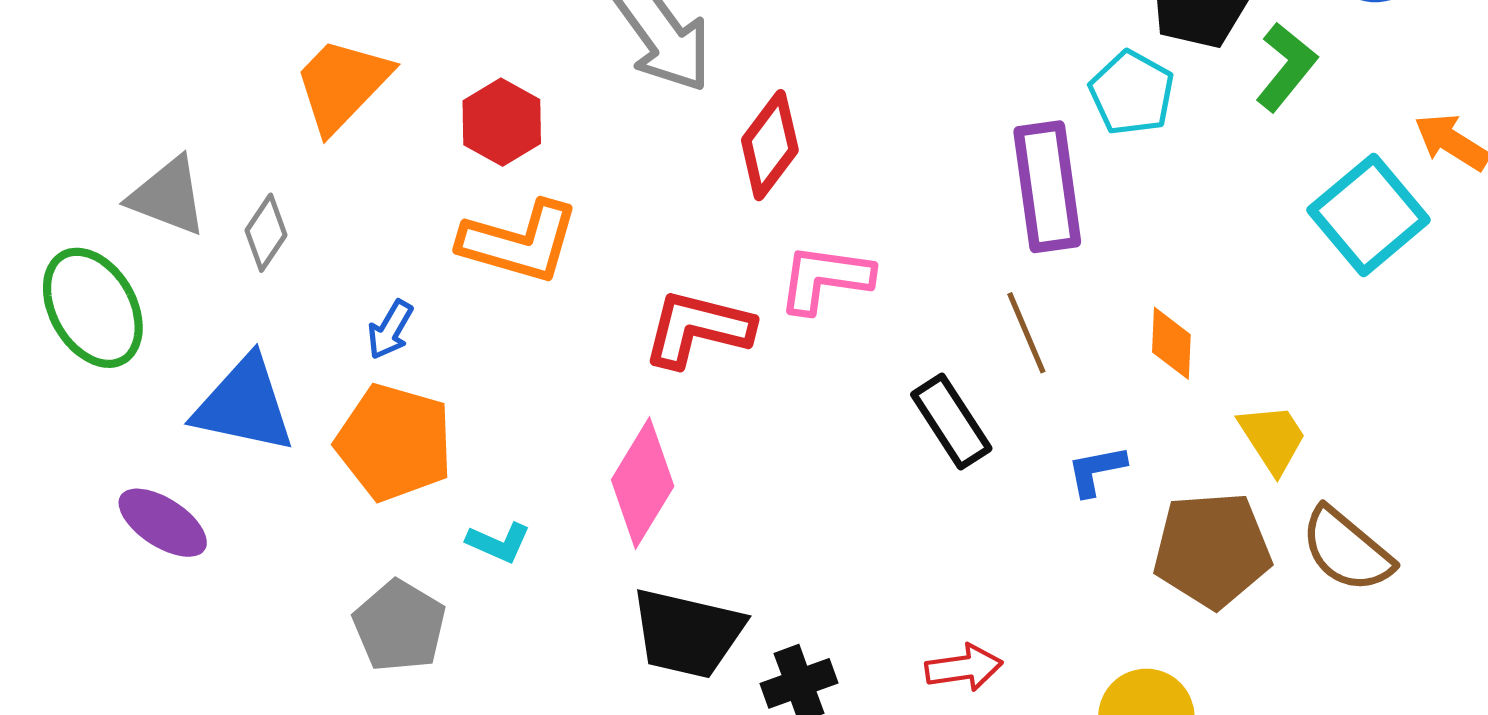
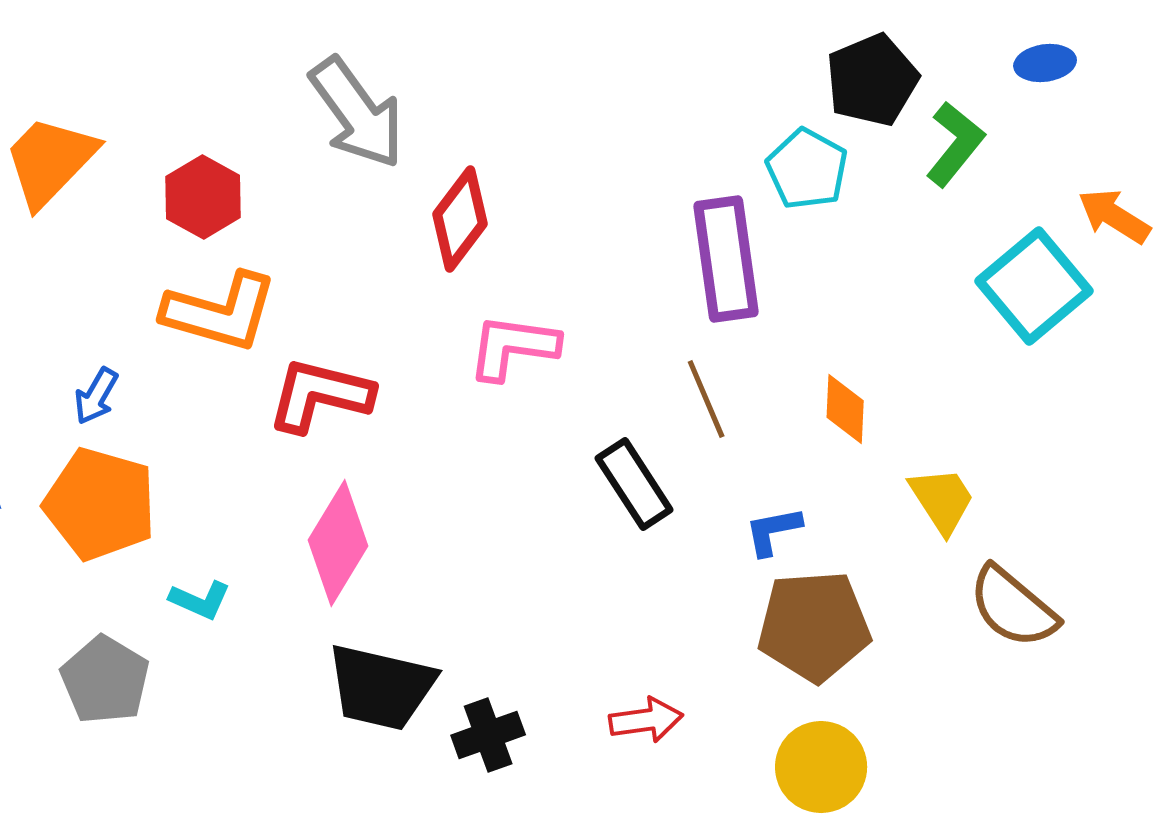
red L-shape: (698, 329) -> (320, 395), moved
brown pentagon: (1212, 550) -> (814, 626), moved

